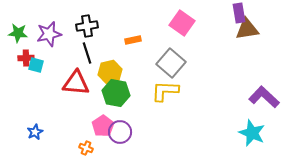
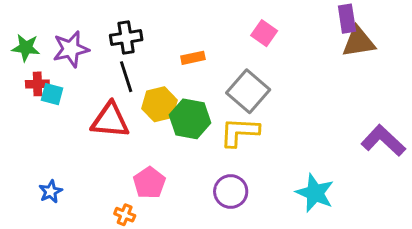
pink square: (182, 23) -> (264, 33), size x0.7
green hexagon: (116, 93) -> (190, 119), moved
purple circle: (120, 132) -> (231, 191), moved
cyan star: (252, 133) -> (315, 193), moved

